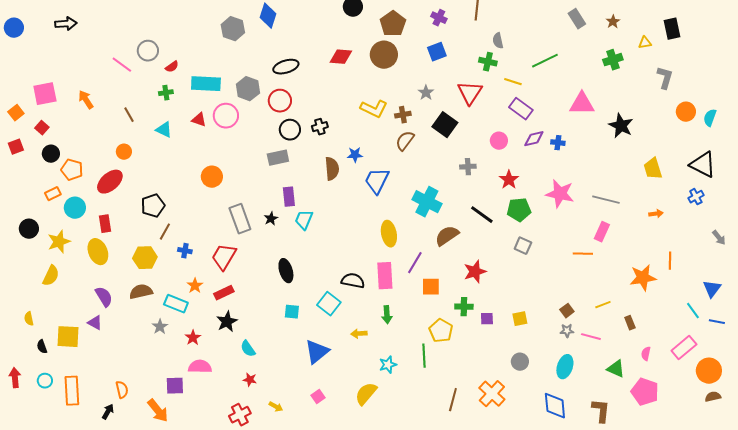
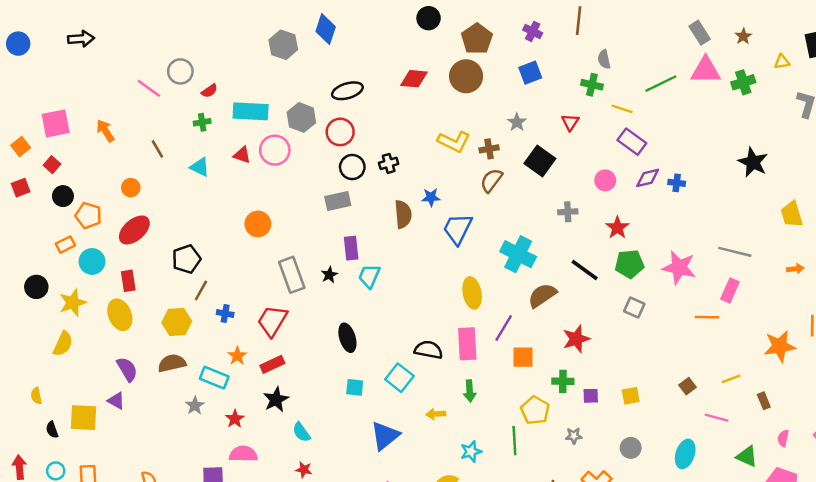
red triangle: (470, 93) -> (570, 122), size x0.6
pink triangle: (582, 104) -> (706, 70), moved
orange circle: (124, 152) -> (131, 188), moved
pink star: (560, 194) -> (679, 268), moved
gray star: (567, 331) -> (574, 436), moved

